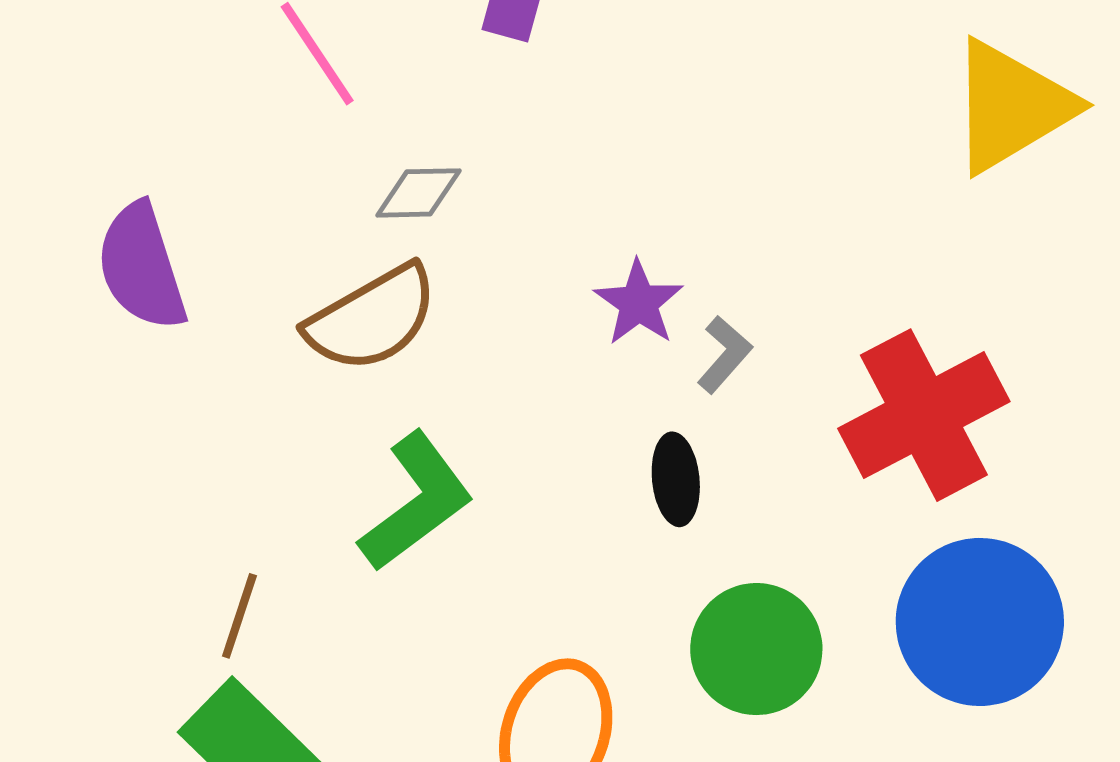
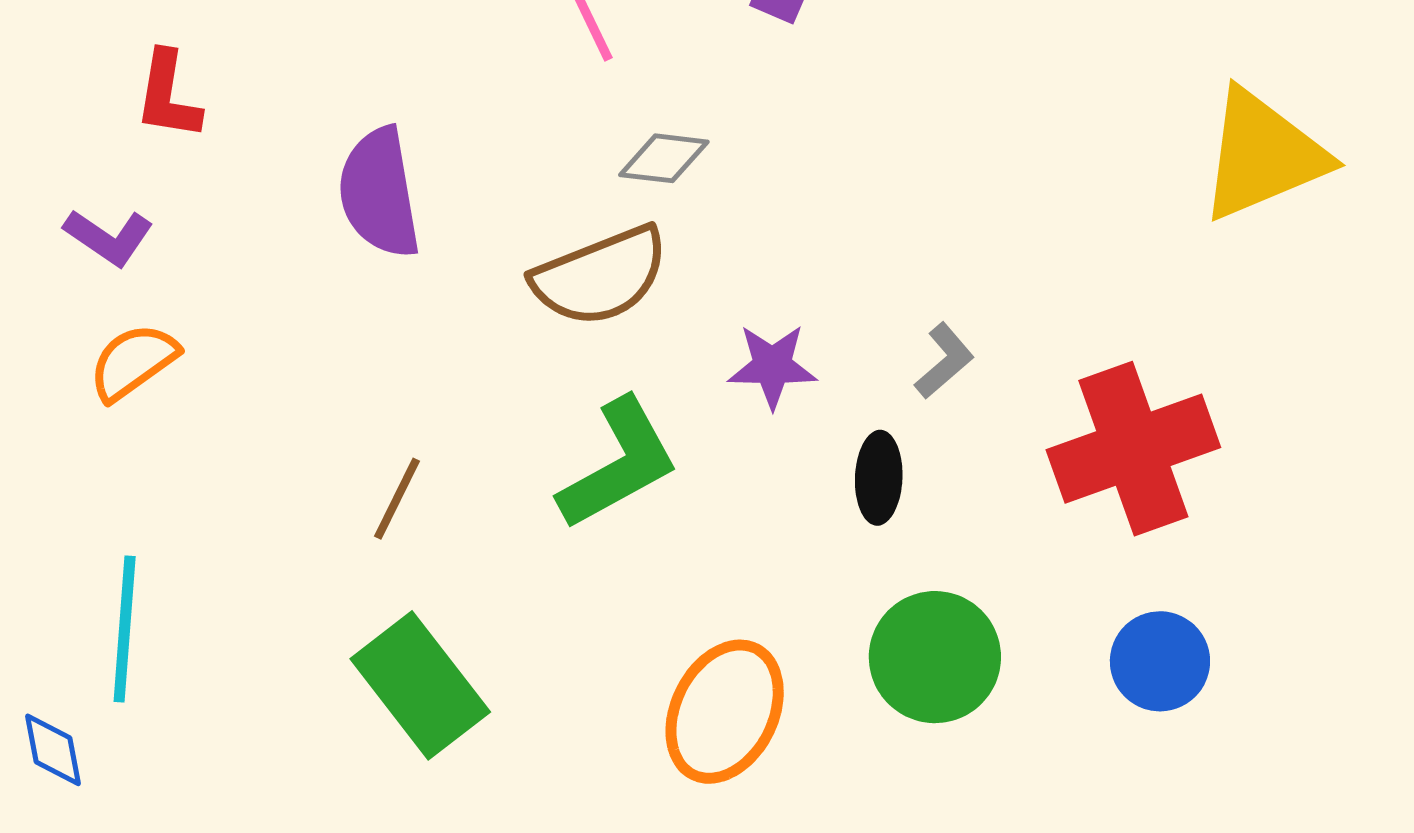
purple star: (639, 303) -> (772, 366), moved, turned 30
brown line: (239, 616) -> (397, 499), moved
blue circle: (980, 622) -> (1160, 661), size x0.6

